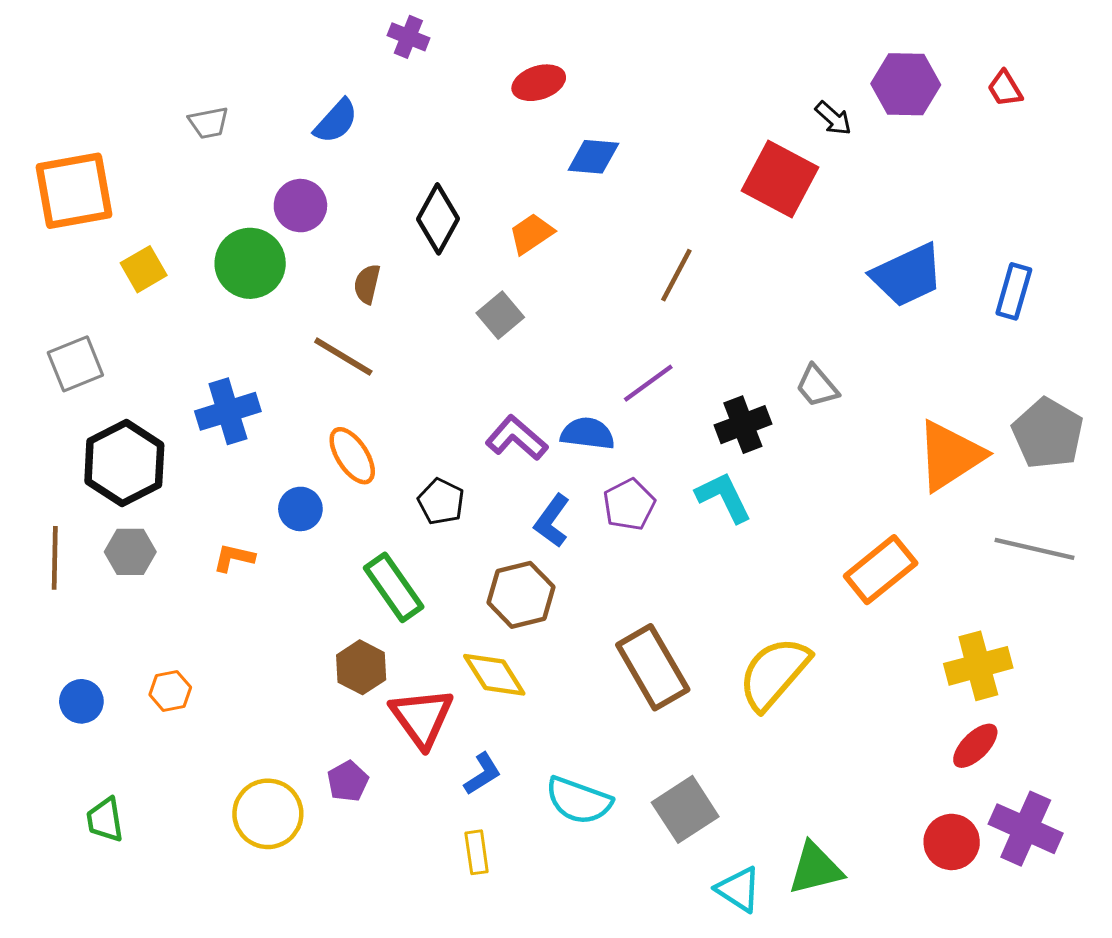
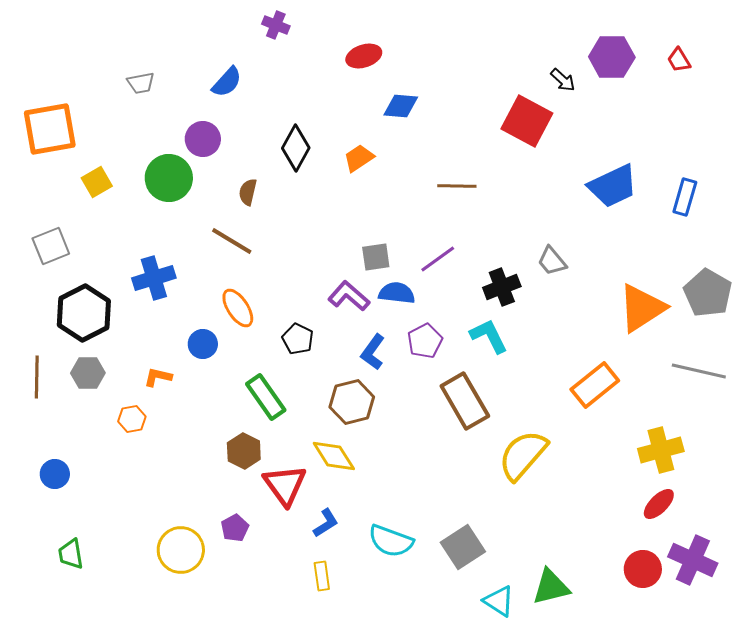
brown line: (676, 275) -> (457, 186), turned 63
gray square: (500, 315) -> (376, 257), moved, turned 32
brown rectangle: (653, 667) -> (465, 401), moved
orange hexagon: (170, 691) -> (132, 419), moved

